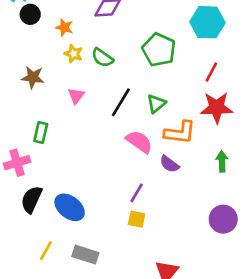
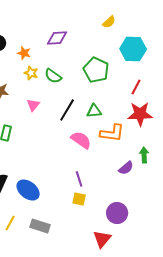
green triangle: (156, 104) -> (94, 111), turned 35
purple semicircle: (169, 164) -> (126, 168), moved, turned -77
purple line: (137, 193) -> (79, 179), turned -49
purple circle: (223, 219) -> (117, 213), moved

